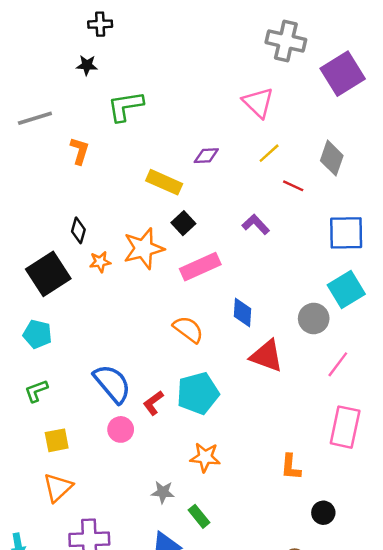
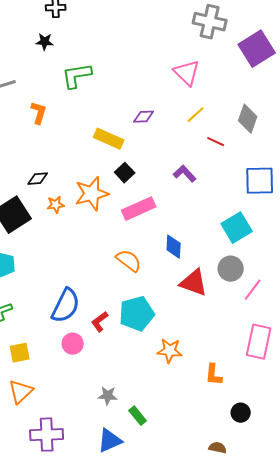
black diamond: (78, 230) -> (38, 179), turned 70
cyan square: (346, 290) -> (237, 228), moved
gray circle: (314, 318) -> (231, 269), moved
blue semicircle: (112, 384) -> (66, 306), turned 66
orange star: (205, 457) -> (170, 351), moved

